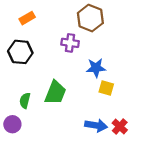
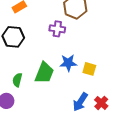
blue star: (96, 68) -> (68, 63), moved
blue arrow: (96, 125) -> (80, 102), turned 114

